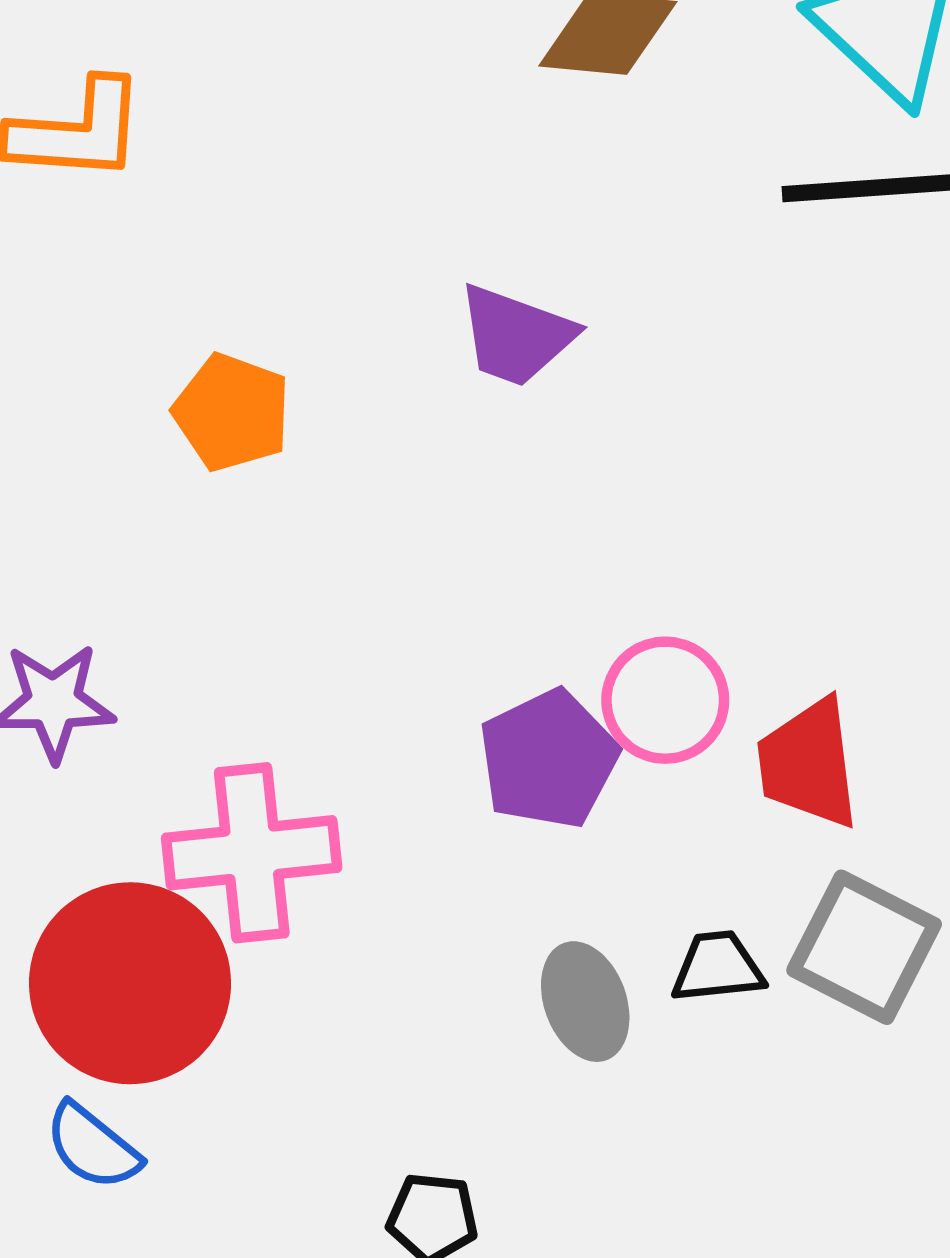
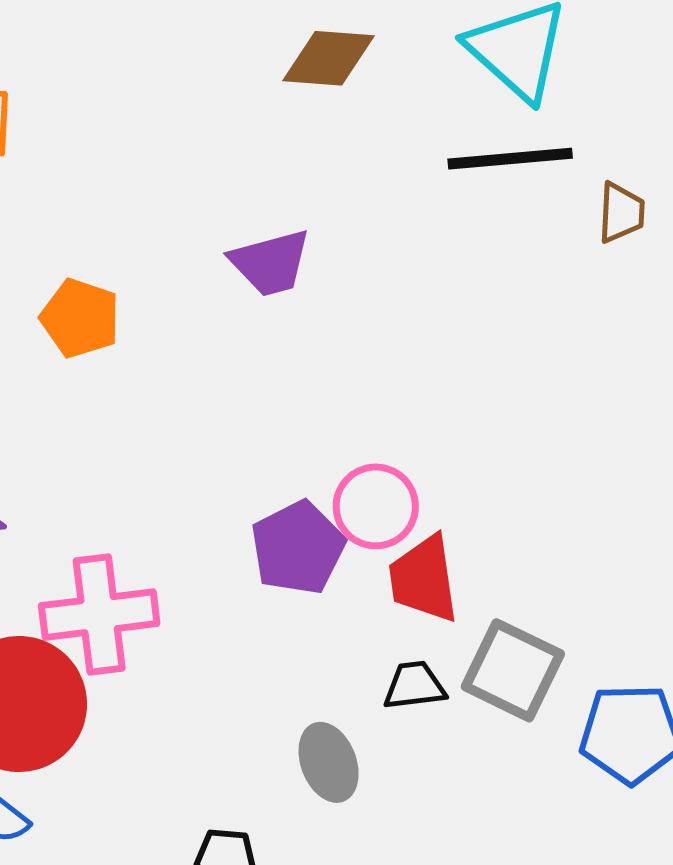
purple trapezoid: (516, 336) -> (270, 263), turned -34
red trapezoid: (809, 763) -> (424, 579), moved
gray ellipse: (585, 1002) -> (329, 762), moved

